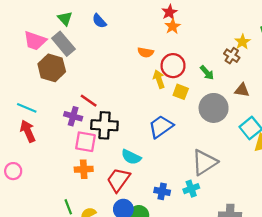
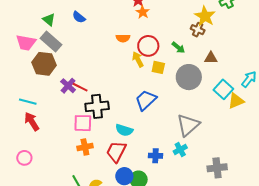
yellow star: (242, 42) -> (205, 16), size x1.5
purple cross: (73, 116) -> (68, 86), moved, turned 35

